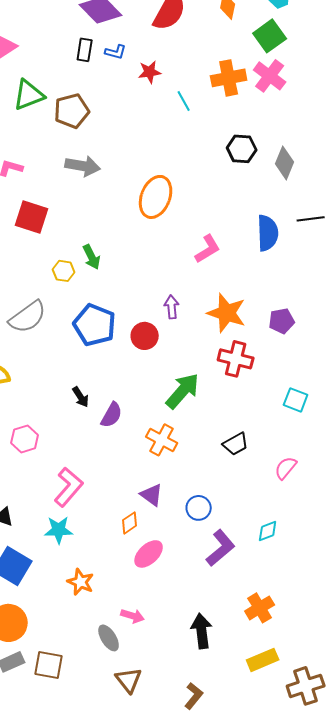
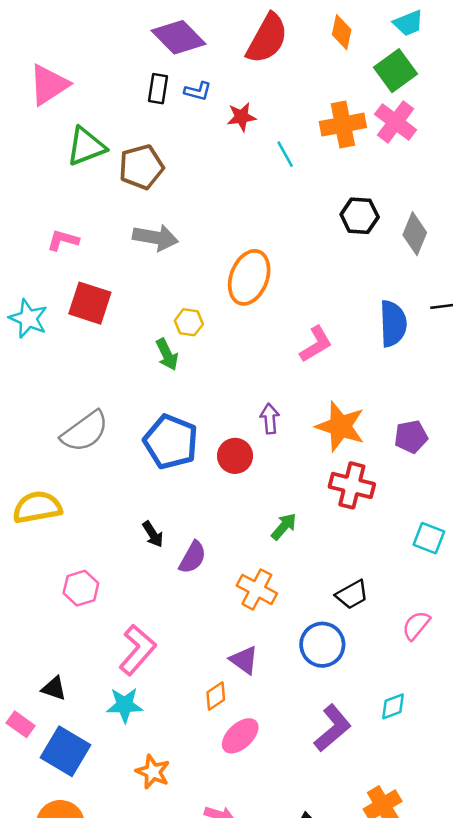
yellow hexagon: (64, 271) -> (189, 322), moved
green arrow: (183, 391) -> (284, 527), size x0.6
blue circle: (199, 508) -> (322, 645), moved, size x1.4

